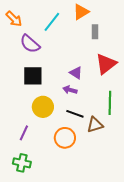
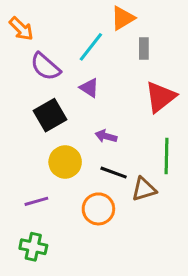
cyan line: (52, 22) -> (91, 47), moved
purple triangle: (76, 73) -> (89, 88), moved
black square: (33, 76) -> (50, 115), turned -30
purple line: (24, 133) -> (36, 201), turned 49

